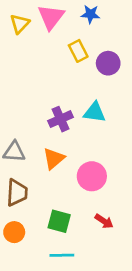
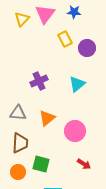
cyan triangle: (95, 112) -> (77, 84), turned -48
purple cross: (61, 119) -> (39, 81), moved
green square: (59, 221) -> (41, 164), moved

